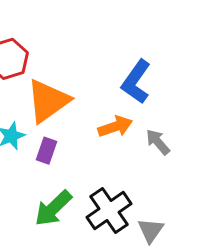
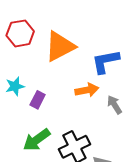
blue L-shape: (136, 82) -> (106, 61), turned 36
orange triangle: (48, 101) -> (60, 46), moved

